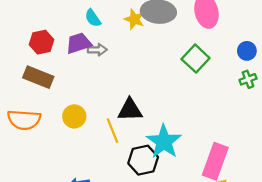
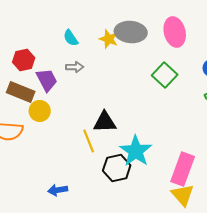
purple trapezoid: (79, 43) -> (47, 80), moved, turned 80
yellow circle: (74, 116) -> (40, 111), moved

